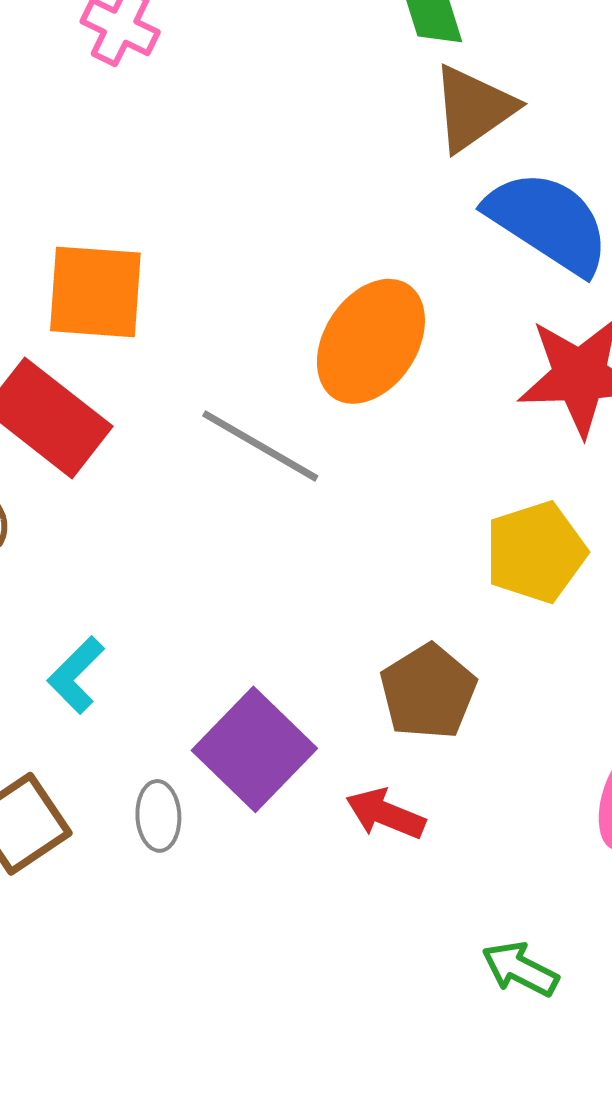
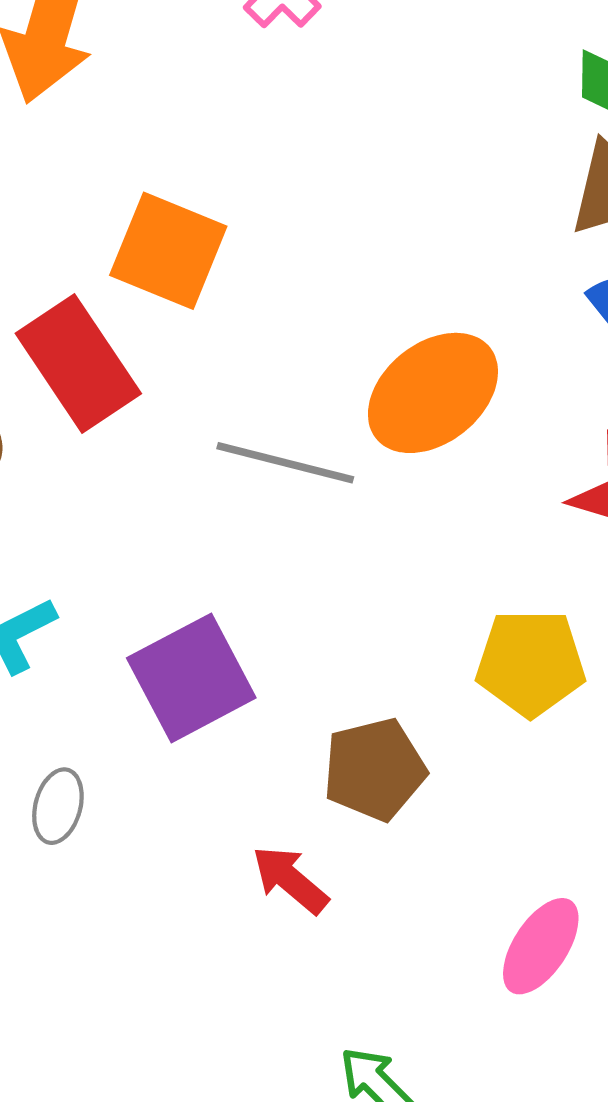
gray line: (260, 446) -> (285, 463), turned -34
purple square: (254, 749) -> (191, 678), moved

